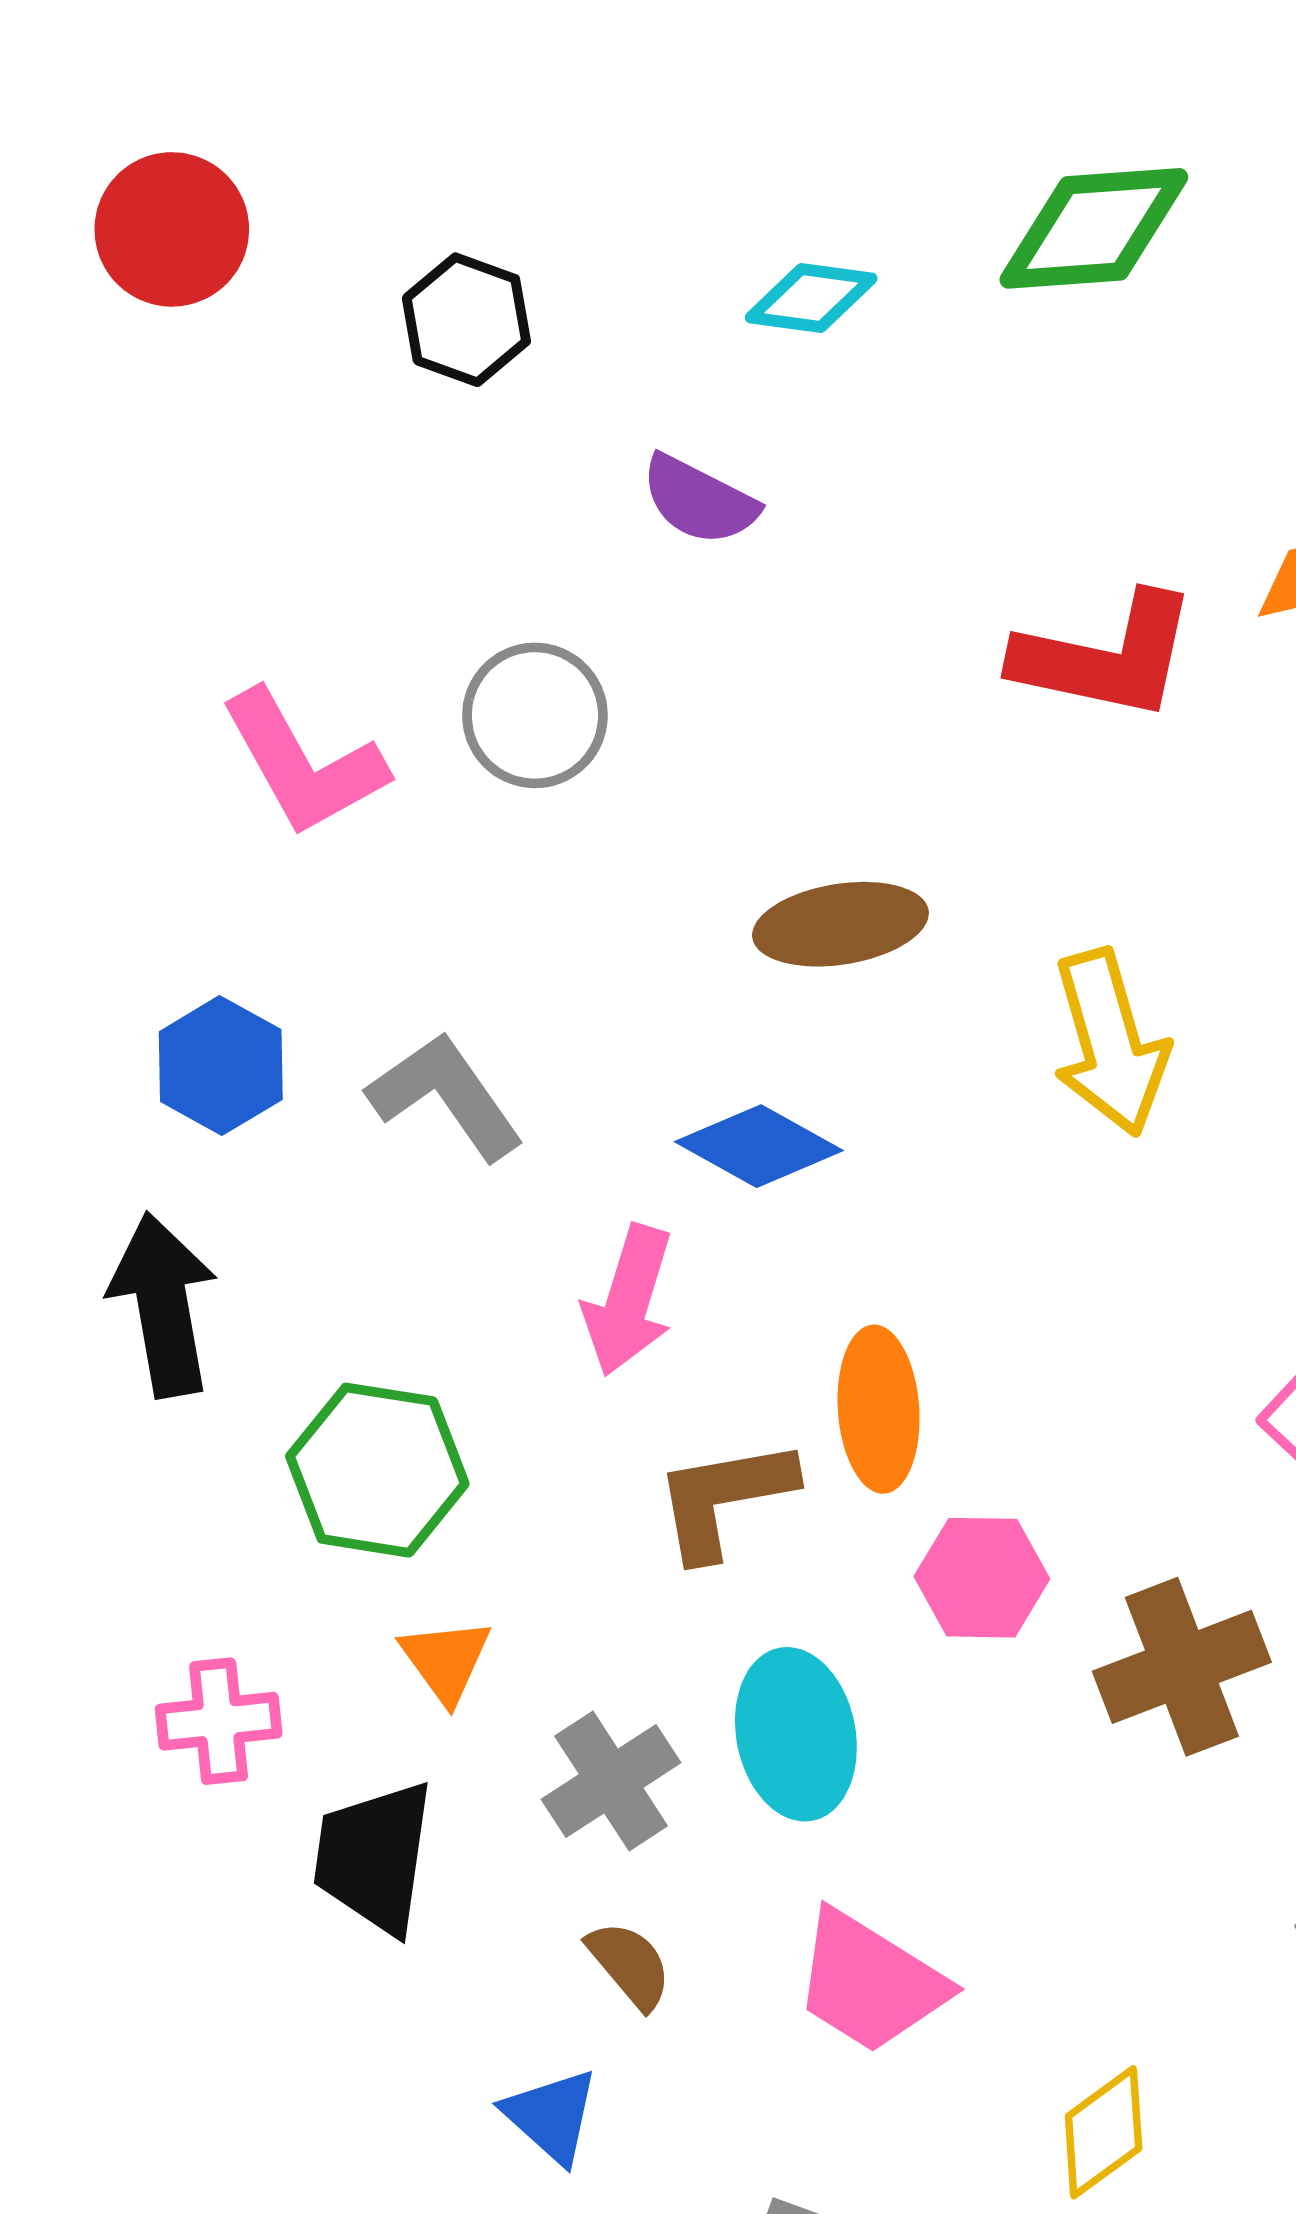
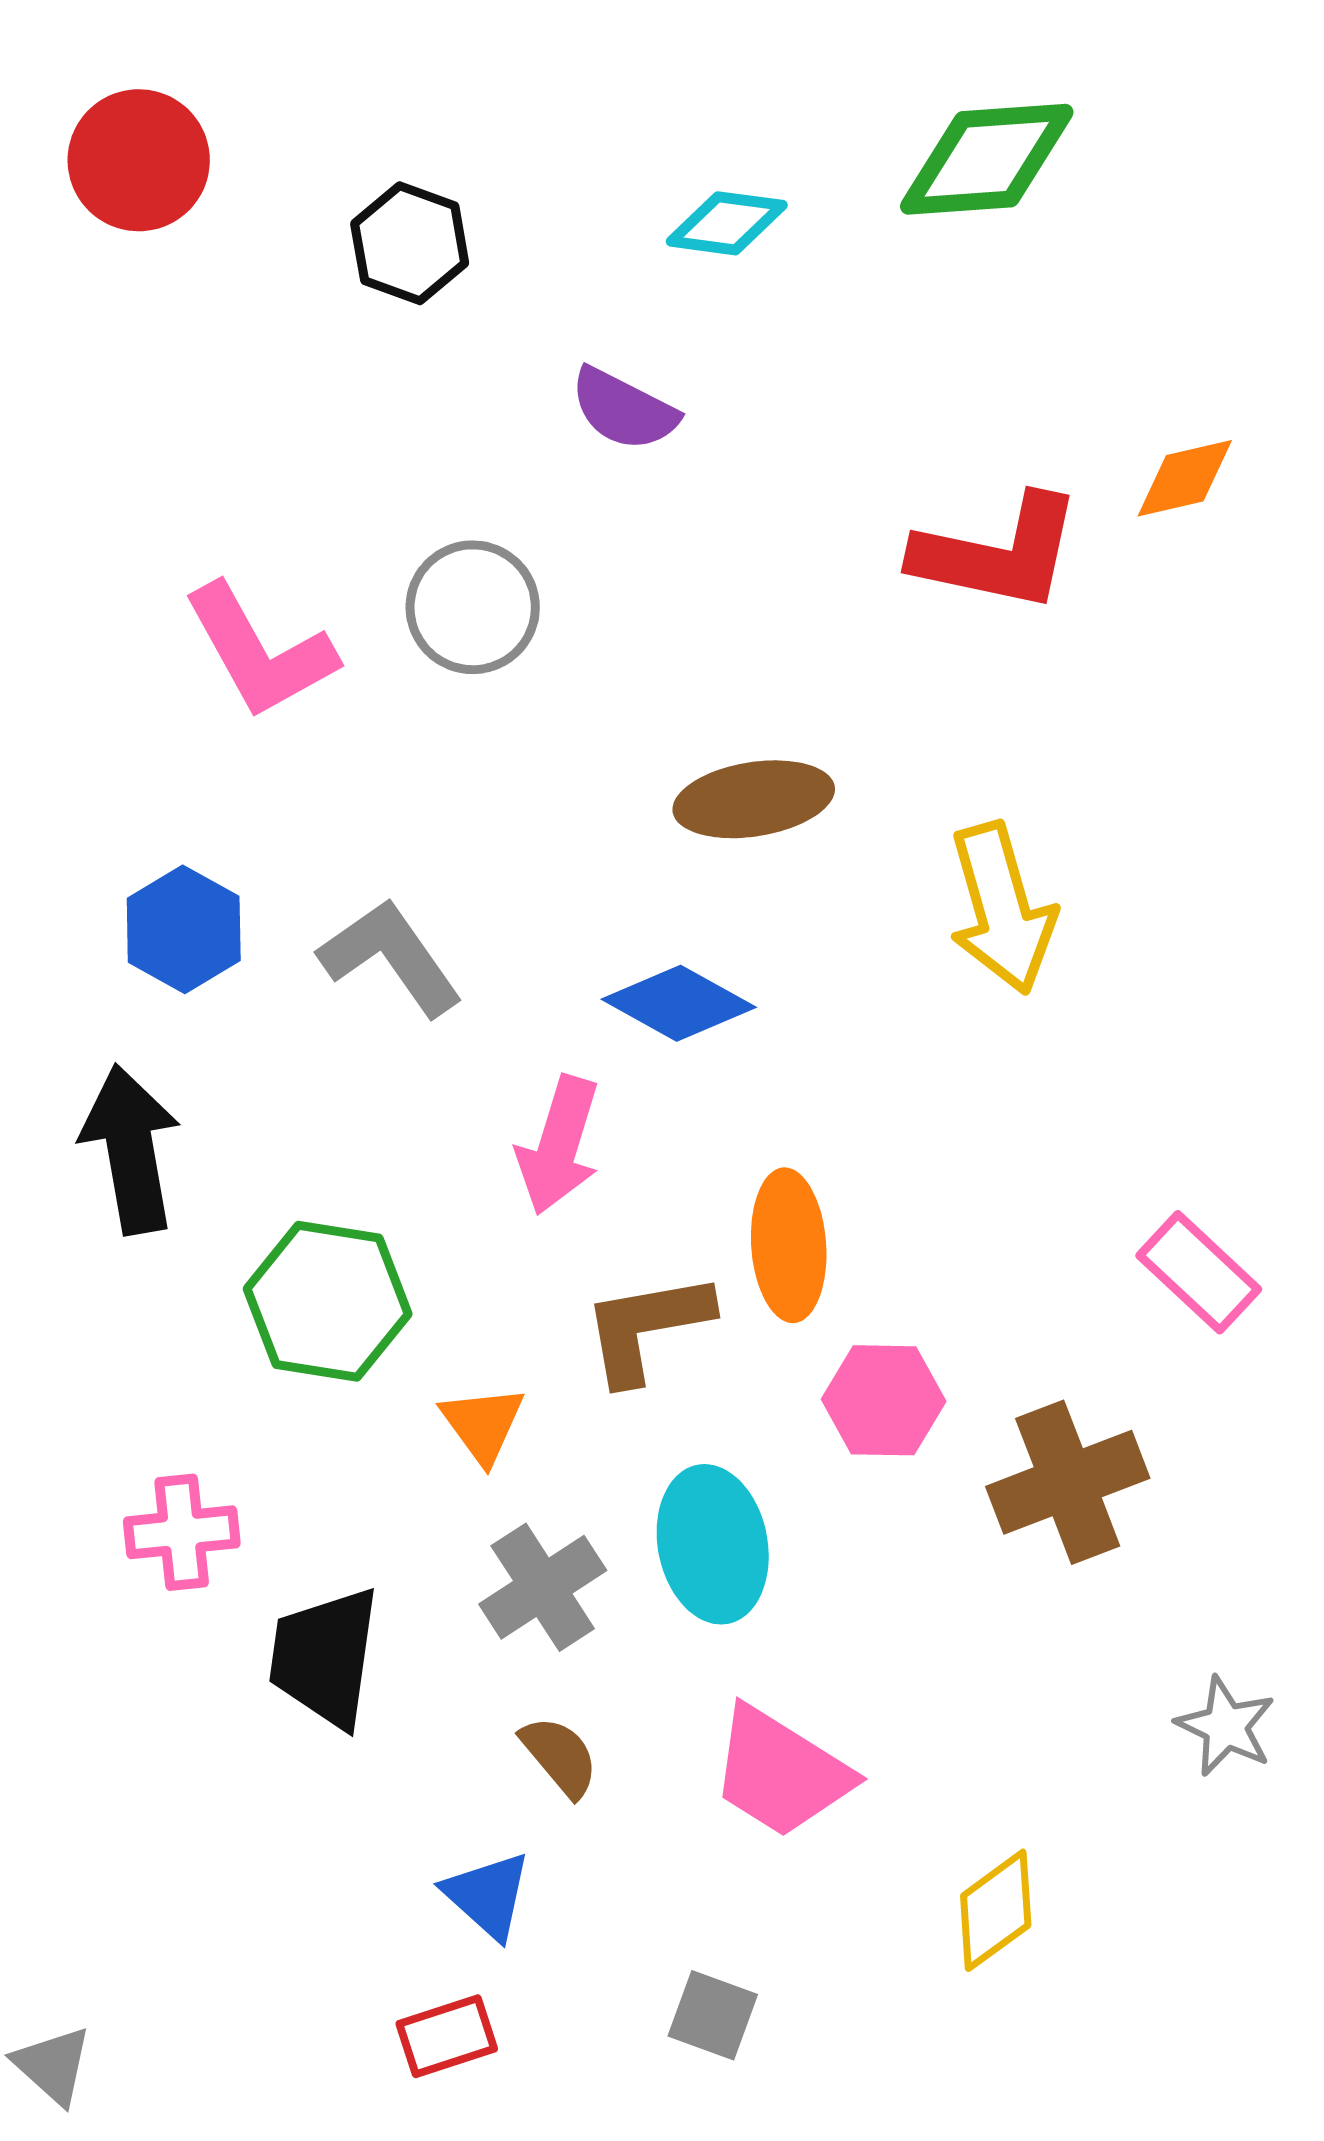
orange triangle: (446, 1660) -> (483, 1424), moved

